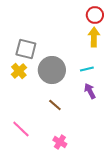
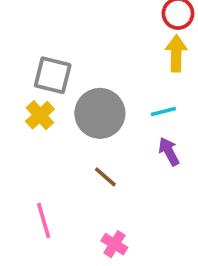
pink line: (21, 129) -> (44, 221), turned 30

